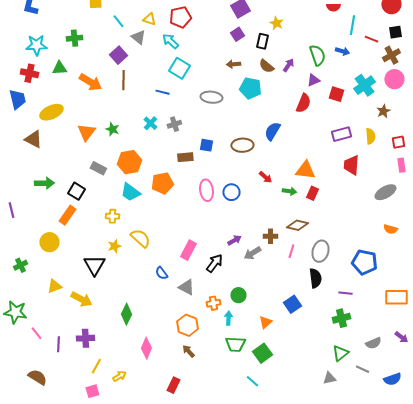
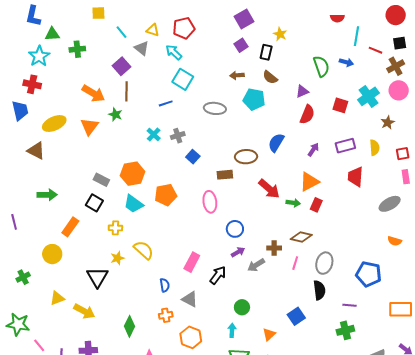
cyan star: (36, 45) -> (39, 56), turned -30
purple arrow: (288, 65) -> (313, 150), moved
green triangle: (59, 68) -> (52, 34), moved
purple triangle: (313, 80) -> (302, 91), moved
blue line: (162, 92) -> (166, 103), turned -32
green star: (112, 129) -> (115, 114), moved
orange triangle: (86, 132) -> (89, 127), moved
blue square: (206, 145) -> (193, 157), moved, turned 32
brown rectangle: (185, 157) -> (225, 175), moved
orange triangle: (305, 170) -> (309, 182), turned -35
red arrow: (265, 177) -> (269, 189), size x1.6
black square: (76, 191) -> (94, 203), moved
blue circle: (231, 192) -> (235, 229), moved
blue semicircle: (161, 273) -> (165, 285), turned -152
orange cross: (213, 303) -> (166, 315), moved

